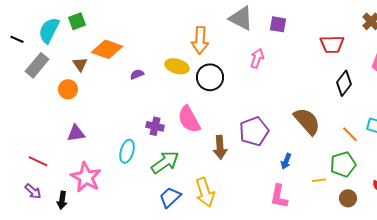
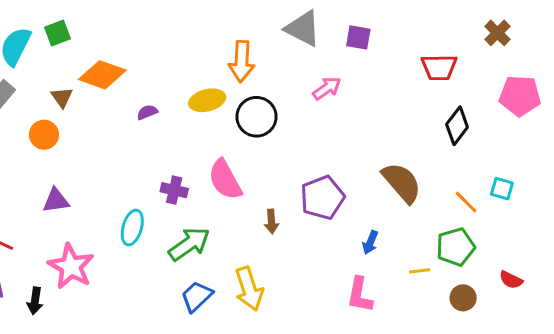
pink arrow: (257, 58) -> (327, 88), turned 36
yellow ellipse: (177, 66) -> (207, 100), turned -30
brown arrow: (220, 147) -> (271, 222), size x0.7

